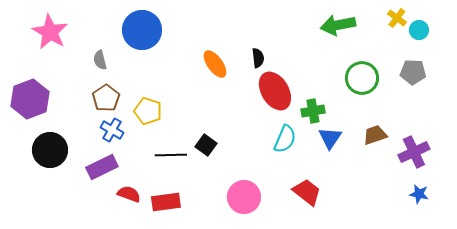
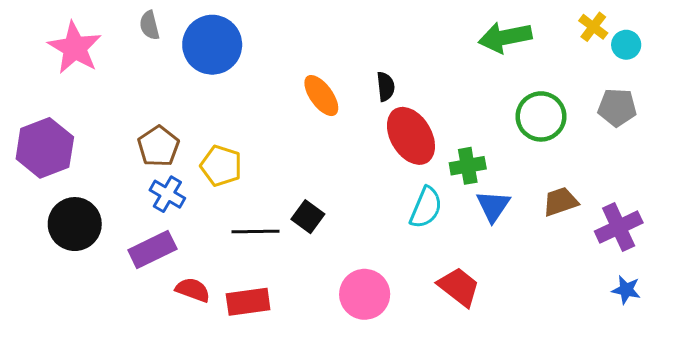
gray semicircle: (100, 60) -> (149, 25), moved

